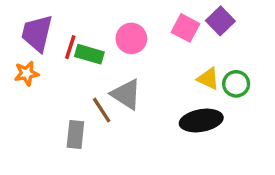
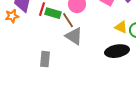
orange star: (27, 73) -> (12, 16), moved
brown line: (102, 110) -> (68, 20), moved

